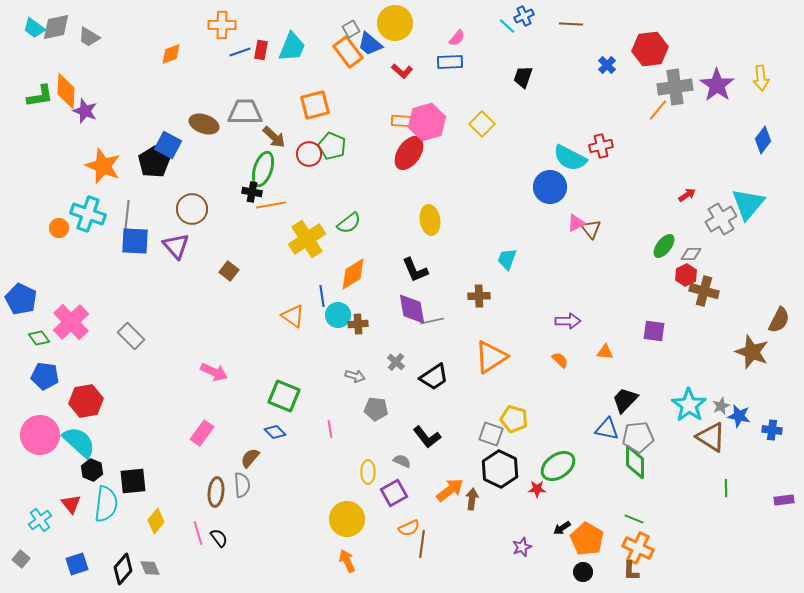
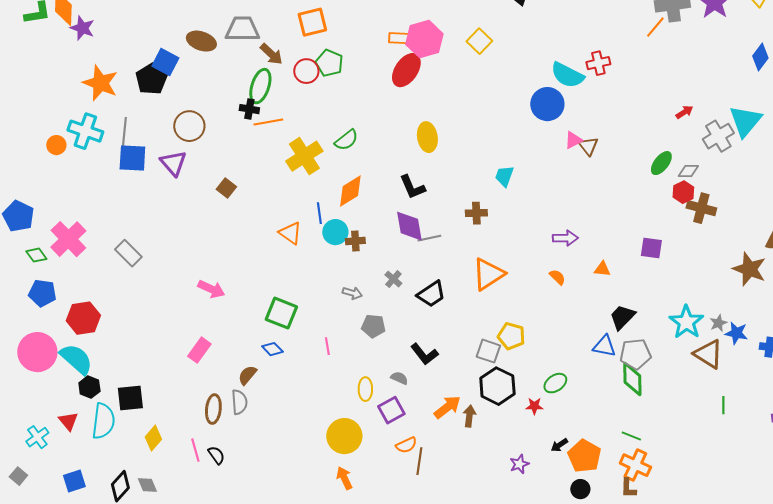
green ellipse: (558, 466) -> (555, 383), size x0.7

